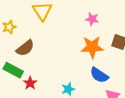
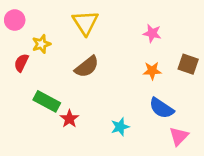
orange star: (92, 47) -> (152, 71), size x0.6
brown semicircle: (25, 48) -> (87, 67), moved

